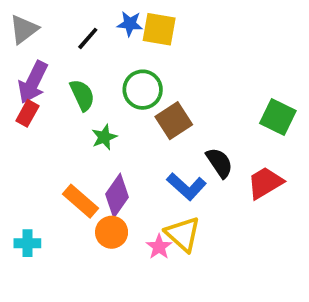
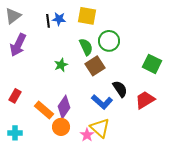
blue star: (130, 24) -> (59, 19), moved
black line: (88, 38) -> (48, 21), turned -48
green circle: (143, 90) -> (109, 41), moved
green semicircle: (82, 95) -> (86, 47), moved
red rectangle: (27, 113) -> (15, 96), moved
green star: (104, 137) -> (61, 65), moved

